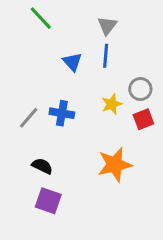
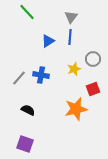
blue triangle: (72, 62) -> (48, 41), turned 40
red square: (143, 119) -> (93, 89), moved
purple square: (48, 201) -> (25, 144), moved

